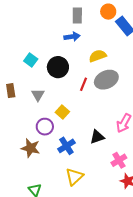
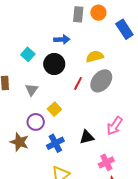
orange circle: (108, 12) -> (98, 13), moved
blue arrow: (72, 37) -> (62, 39), moved
gray ellipse: (106, 80) -> (101, 81), turned -30

